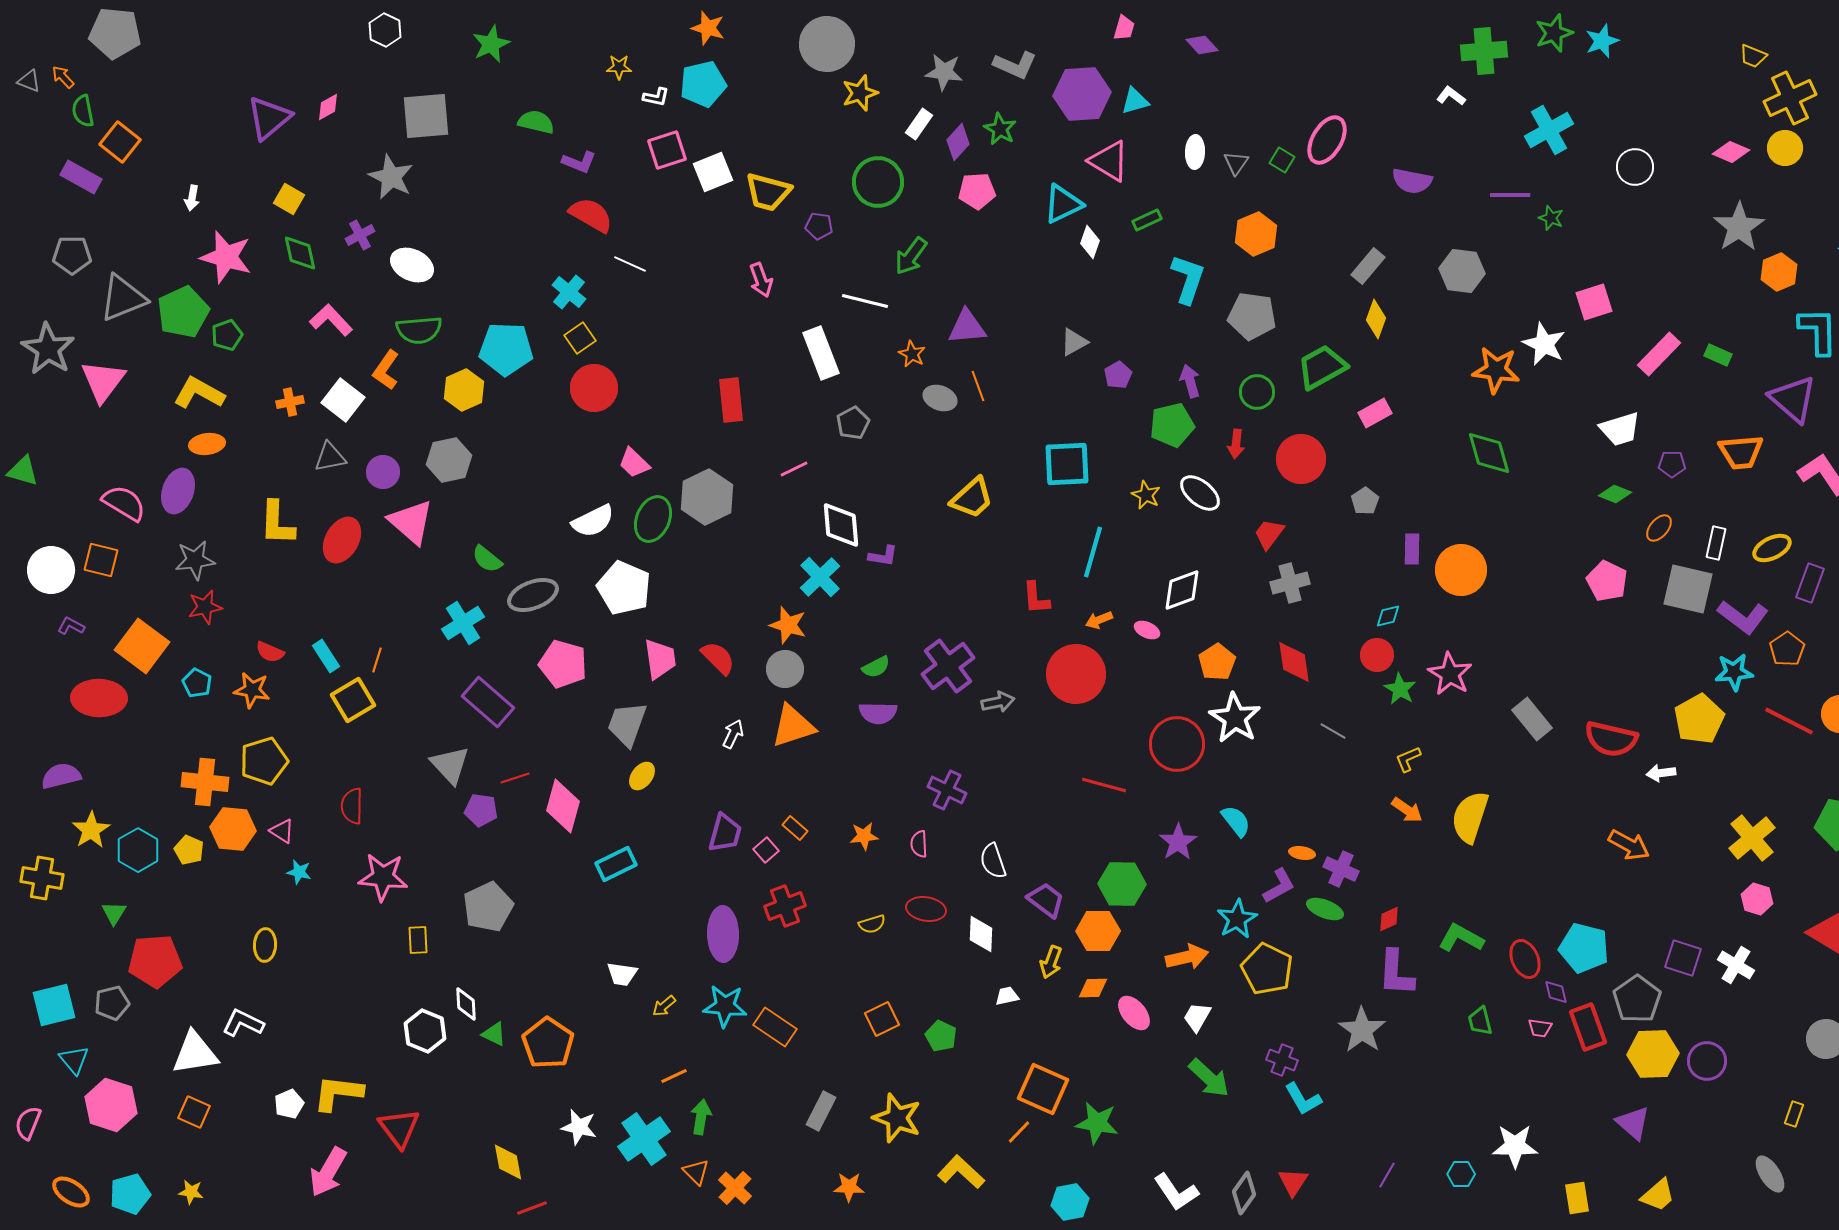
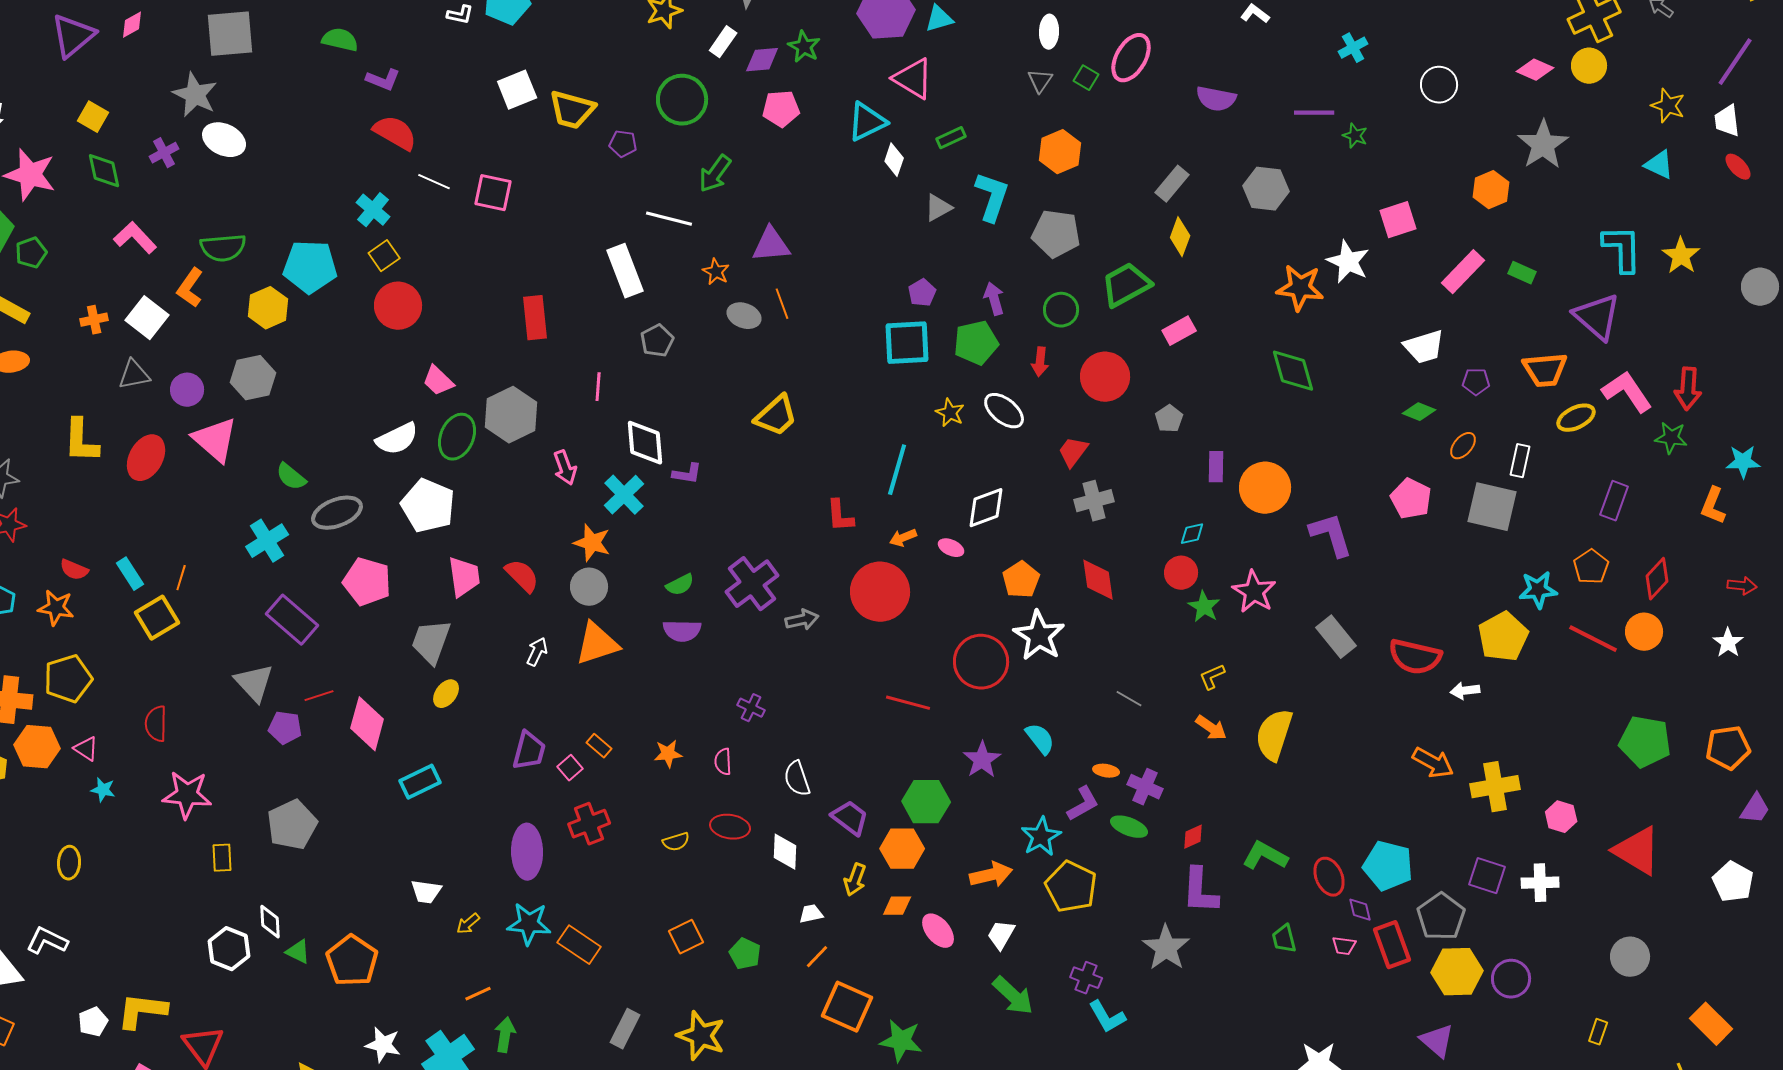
cyan cross: (1549, 130) -> (1353, 48), size x0.6
purple diamond: (958, 142) -> (762, 60), turned 42
pink square: (667, 150) -> (493, 193), moved, turned 30
white ellipse: (1195, 152) -> (1049, 32), moved
white ellipse: (412, 265) -> (224, 140), moved
orange hexagon: (1779, 272) -> (1491, 190), moved
pink arrow: (761, 280) -> (565, 468), moved
gray triangle: (1074, 342) -> (938, 208), moved
cyan square: (1067, 464) -> (907, 343), moved
pink line: (794, 469) -> (598, 387), turned -60
yellow ellipse: (1772, 548) -> (1576, 418), moved
purple L-shape: (1743, 617) -> (1331, 535), moved, turned -144
gray line: (1333, 731) -> (1129, 699), moved
purple cross: (947, 790) -> (751, 708), size x0.7
yellow cross: (1752, 838) -> (1495, 787), moved, turned 30
white cross: (1736, 965) -> (1540, 883), turned -33
orange line: (1019, 1132) -> (817, 957), moved

